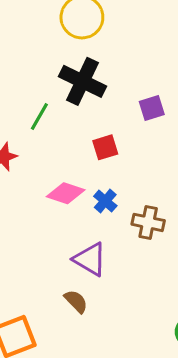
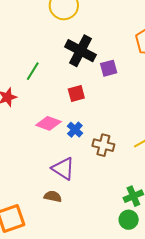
black cross: (83, 81) -> (80, 51), moved
brown semicircle: (76, 301) -> (53, 196), turned -36

